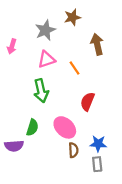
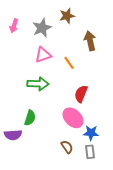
pink arrow: (12, 46) -> (14, 26), moved
green arrow: (41, 91) -> (38, 84), turned -75
pink ellipse: (65, 127) -> (73, 118), moved
brown semicircle: (73, 150) -> (67, 147), moved, turned -32

